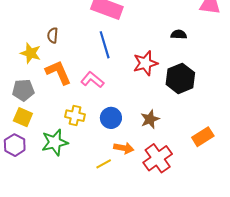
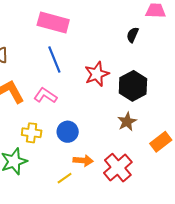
black semicircle: (179, 34) -> (133, 35), moved, turned -63
brown star: (150, 119) -> (127, 122), moved

